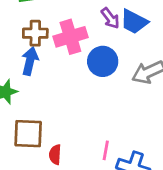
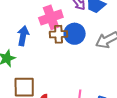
brown cross: (35, 33) -> (58, 34), moved

